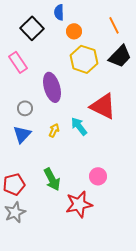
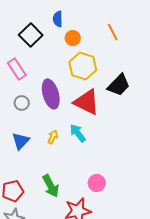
black trapezoid: (120, 56) -> (119, 85), moved
red triangle: (103, 106) -> (87, 102), moved
gray circle: (25, 108) -> (22, 103), moved

